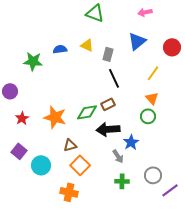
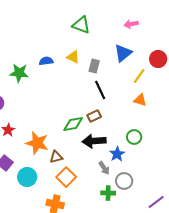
yellow line: (153, 73) -> (139, 76), moved
orange triangle: (152, 98) -> (140, 100), moved, turned -32
green circle: (148, 116) -> (134, 137), moved
orange star: (55, 117) -> (37, 143), moved
gray circle: (153, 175) -> (124, 181), moved

